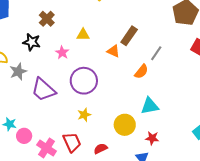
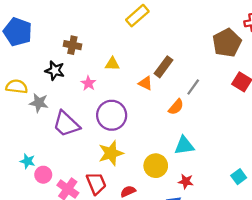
brown cross: (47, 19) -> (72, 45), turned -35
gray star: (18, 71) -> (39, 103), turned 30
yellow star: (84, 115) -> (111, 153), size x1.6

